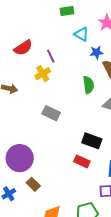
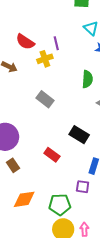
red semicircle: (23, 48) -> (25, 42), moved, turned 54
red rectangle: (82, 161) -> (52, 155), moved

